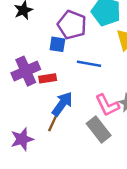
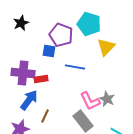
purple cross: (26, 71) -> (23, 73), turned 30
blue arrow: (62, 104) -> (29, 100), moved

